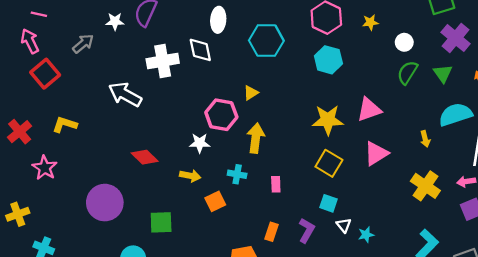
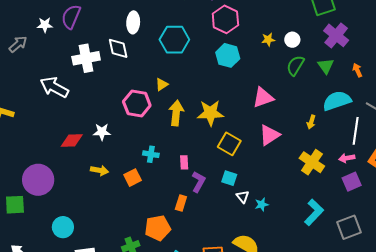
yellow star: (370, 22) -> (268, 40), moved
yellow star: (328, 120) -> (210, 113), moved
yellow arrow: (256, 138) -> (176, 113), moved
yellow arrow: (425, 139) -> (311, 122), turned 32
white star: (200, 143) -> (102, 132), moved
red diamond: (145, 157) -> (72, 141), turned -45
yellow arrow: (190, 176) -> (99, 170), moved
green square: (161, 222) -> (15, 205), moved
purple L-shape: (307, 230) -> (198, 182), moved

